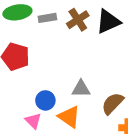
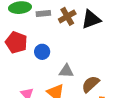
blue circle: (45, 100) -> (42, 52), moved

